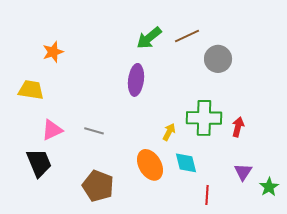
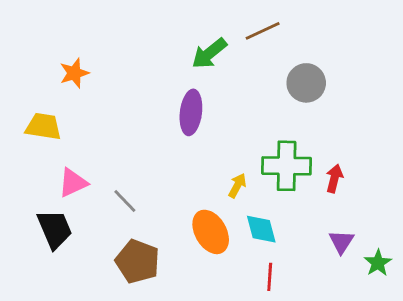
brown line: (187, 36) -> (263, 31), moved
gray line: (94, 131) -> (125, 201), moved, turned 30
red line: (207, 195) -> (270, 277), moved

